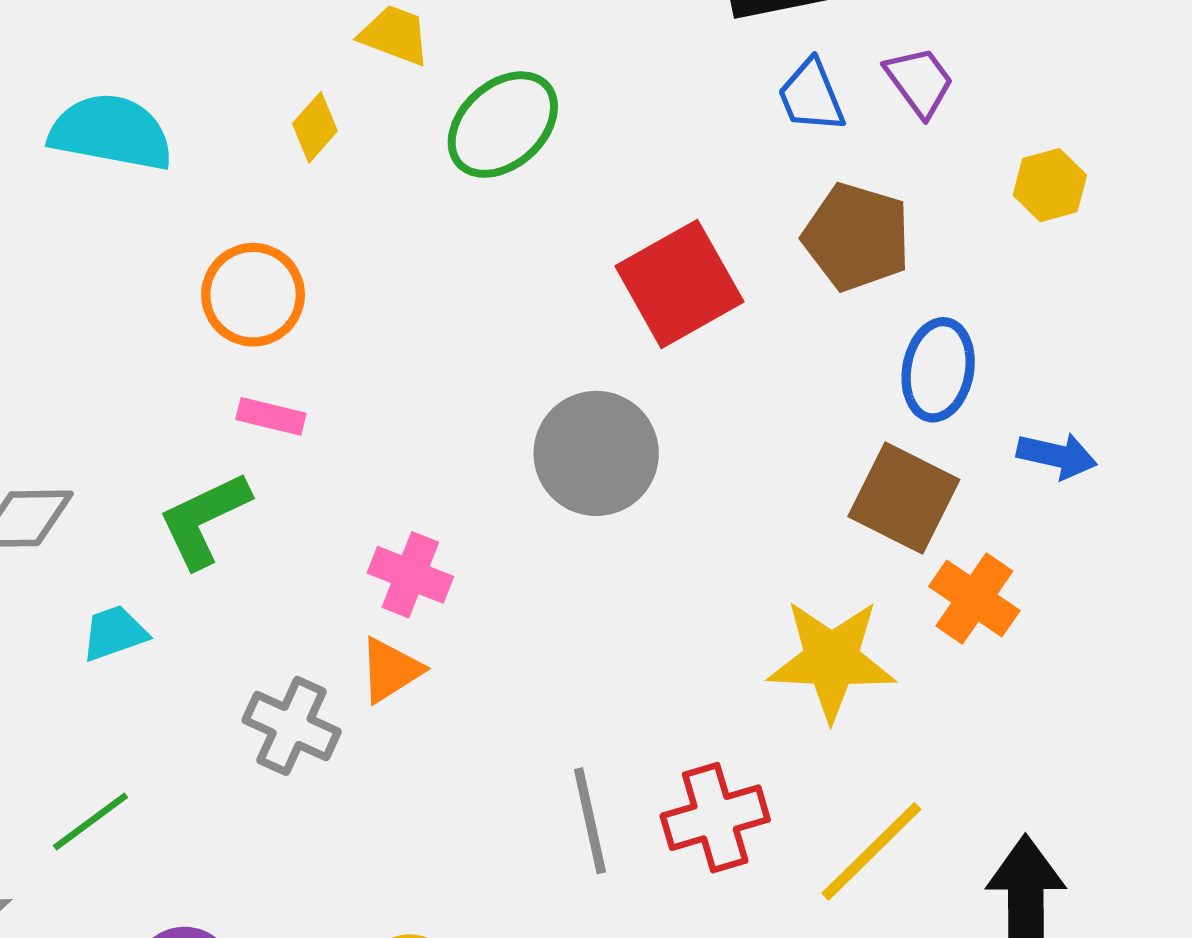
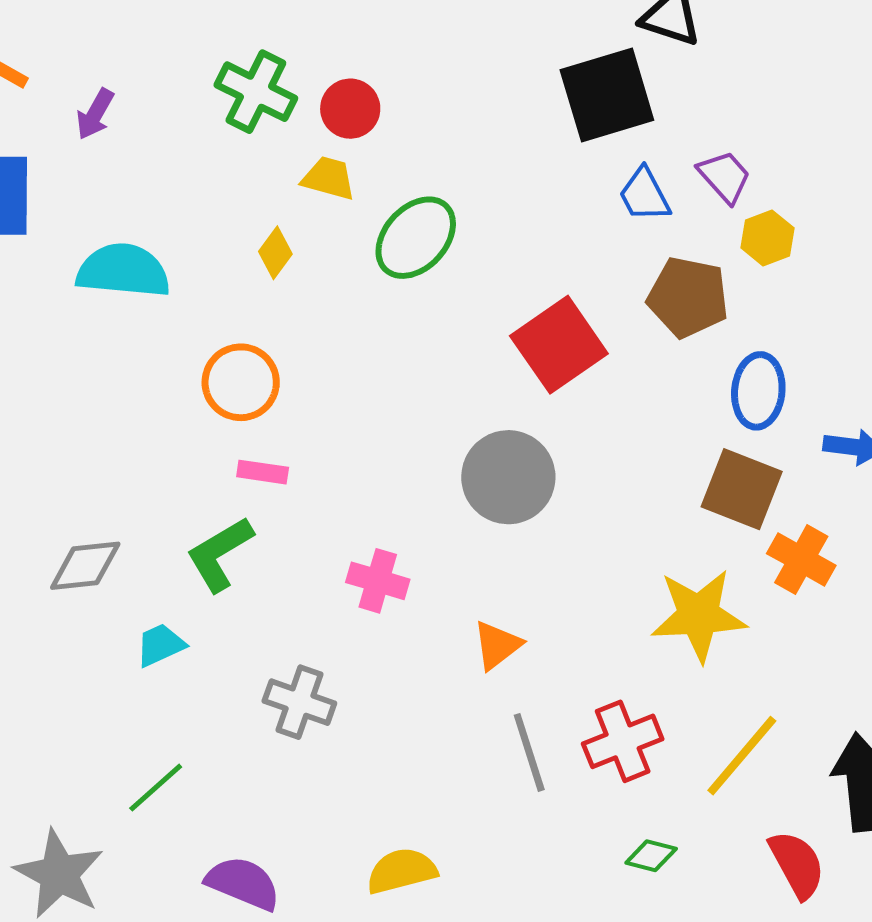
yellow hexagon: (1050, 185) -> (767, 238), moved
orange triangle: (390, 670) -> (497, 645), moved

